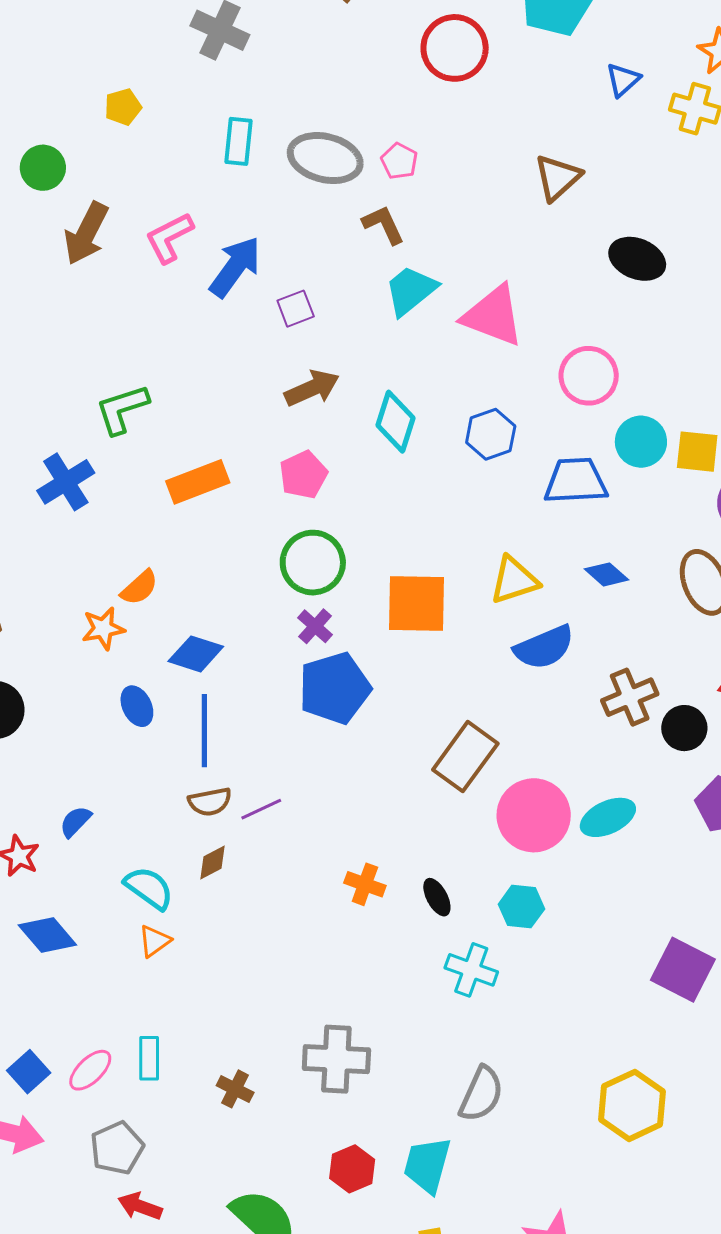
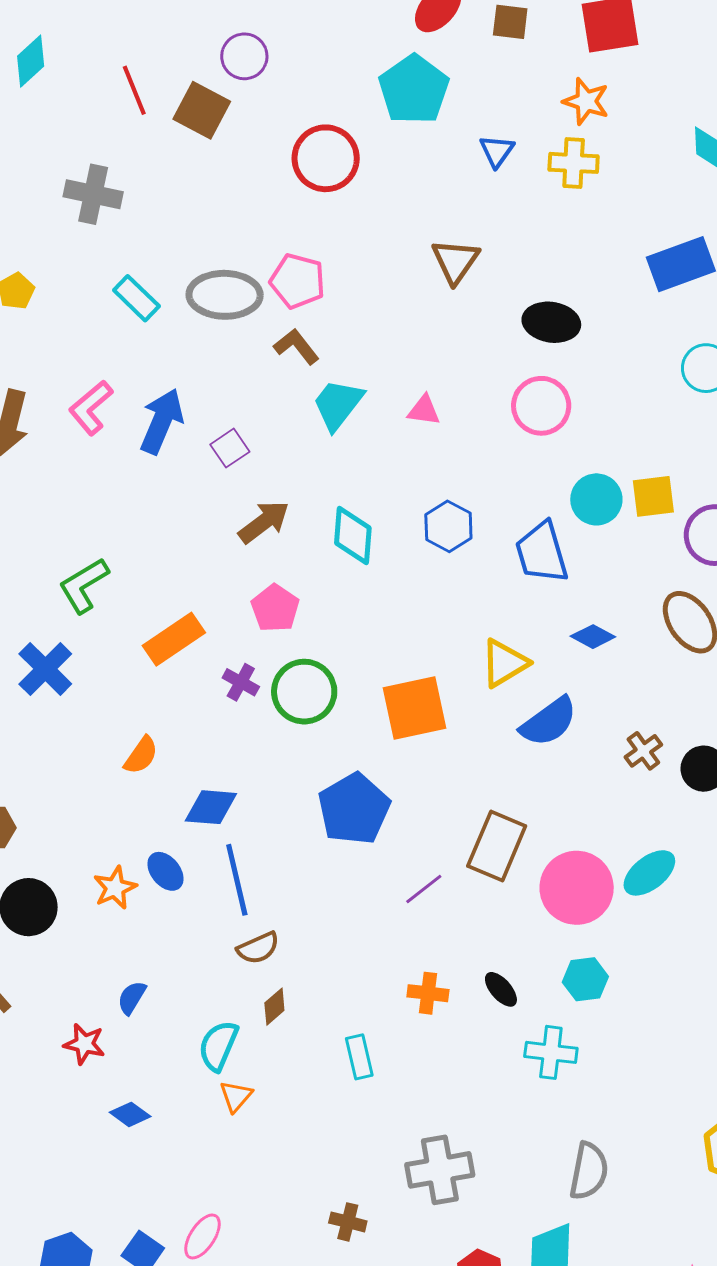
cyan rectangle: (239, 141) -> (136, 298), turned -39
pink pentagon: (399, 161) -> (298, 281), size x1.5
pink triangle: (493, 316) -> (424, 410), size x0.5
pink circle: (589, 376) -> (541, 406), moved
blue trapezoid: (576, 481) -> (542, 553), turned -90
purple cross: (315, 626) -> (241, 682), moved
orange star: (103, 628) -> (115, 888), moved
brown cross: (630, 697) -> (643, 751), size x0.7
purple line: (261, 809) -> (424, 889), moved
cyan semicircle: (149, 888) -> (218, 1046), turned -90
blue diamond: (47, 935) -> (130, 1114), size x0.7
cyan rectangle: (149, 1058) -> (359, 1057), moved

